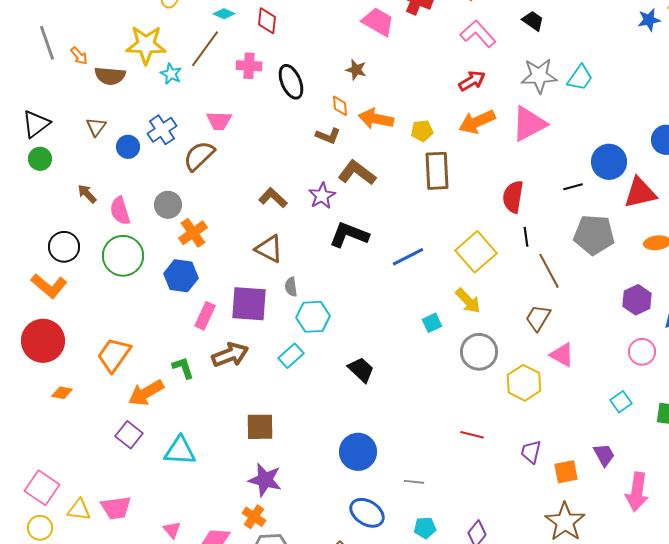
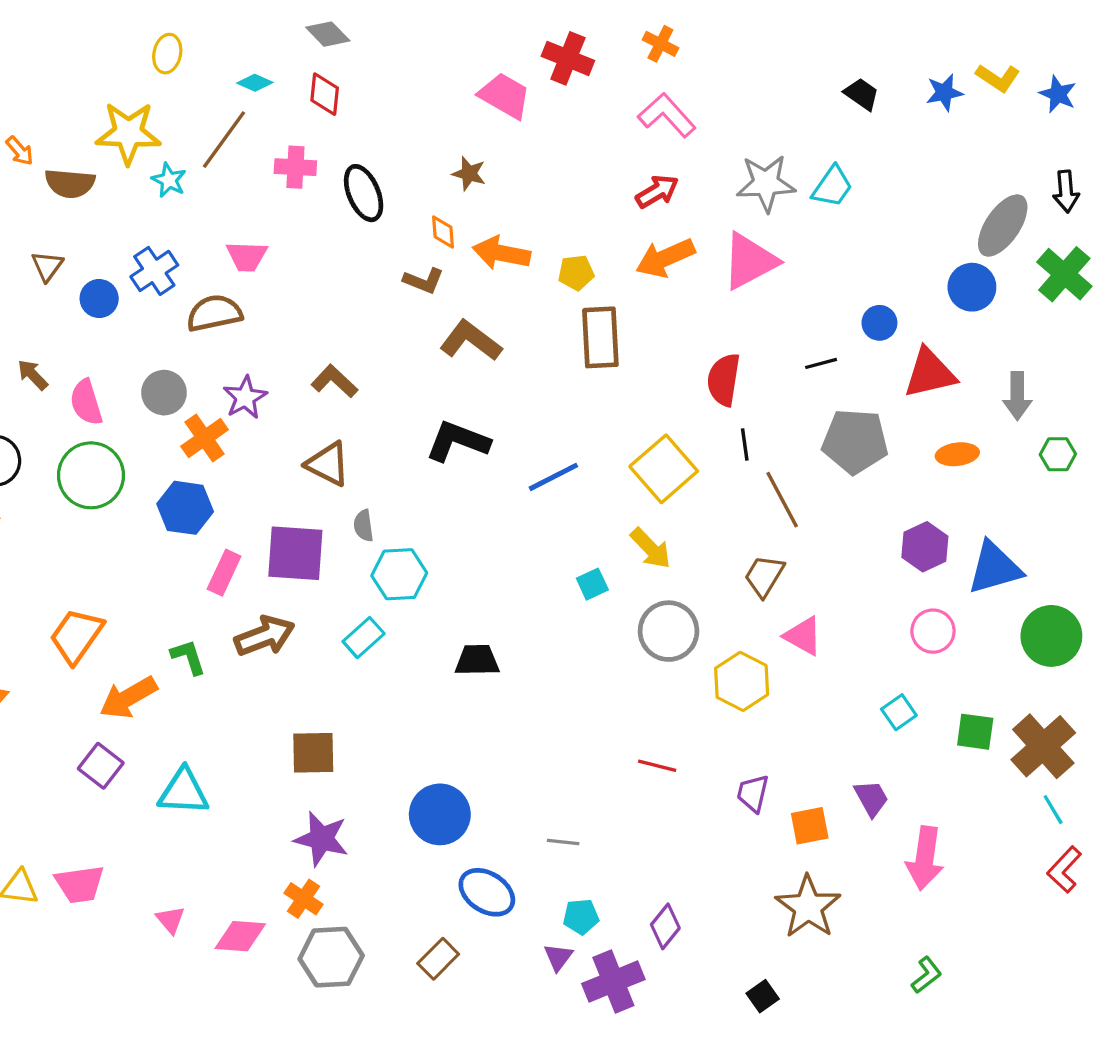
black trapezoid: (533, 21) -> (862, 94), moved
brown semicircle: (199, 156) -> (214, 313), turned 32
blue circle: (609, 162) -> (879, 323), size x0.6
purple star: (322, 196) -> (245, 397), moved
black trapezoid: (361, 370) -> (477, 660), turned -44
blue circle: (358, 452) -> (440, 814), moved

